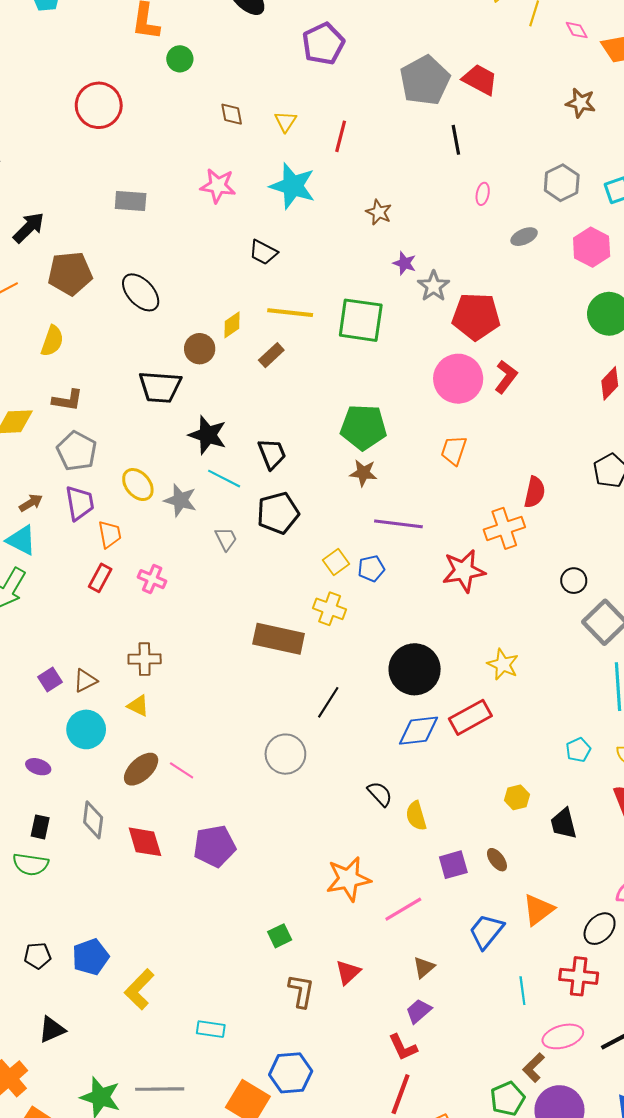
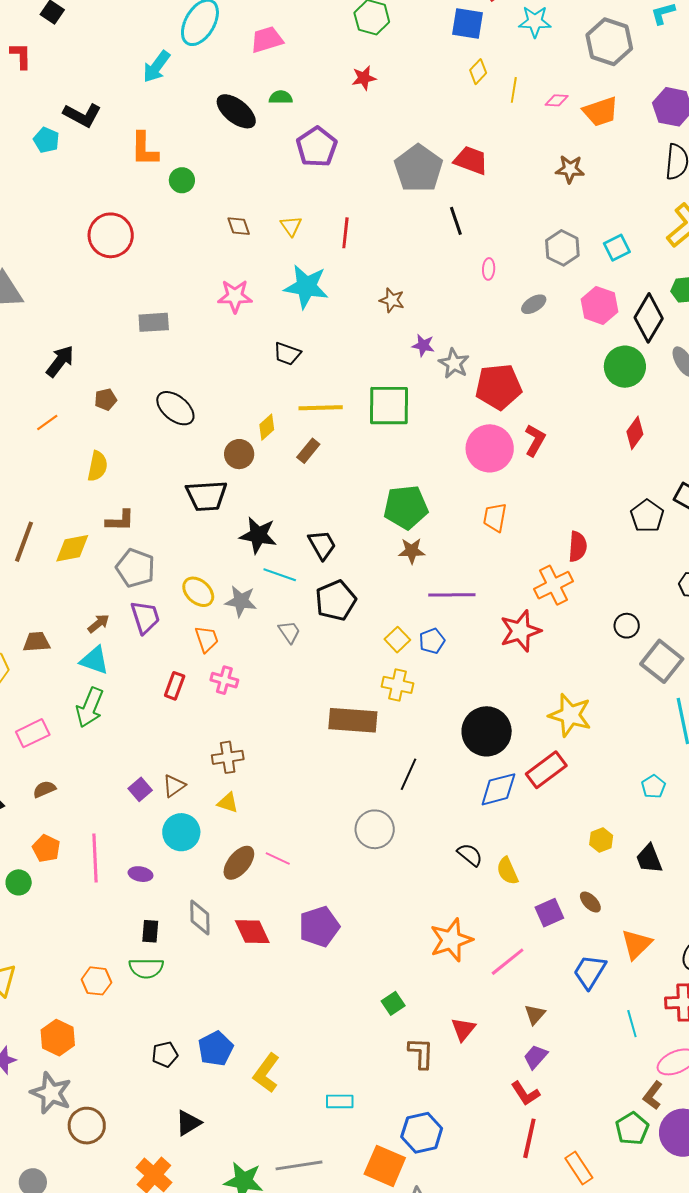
pink diamond: (577, 30) -> (557, 100), turned -50
brown pentagon: (70, 273) -> (106, 399), size x0.5
orange trapezoid: (110, 534) -> (207, 639), moved
yellow star: (503, 664) -> (570, 715), size x1.4

